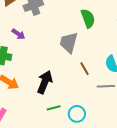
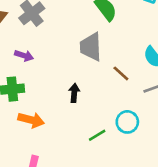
black arrow: (45, 82) -> (74, 93), moved, size x0.6
cyan circle: (77, 114) -> (127, 122), moved

